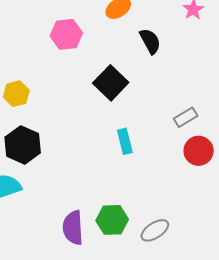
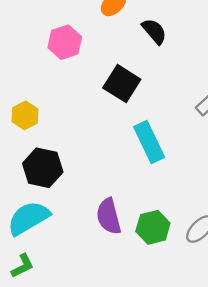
cyan rectangle: (125, 141) -> (149, 142), size x1.5
purple semicircle: (73, 228) -> (109, 216), moved

